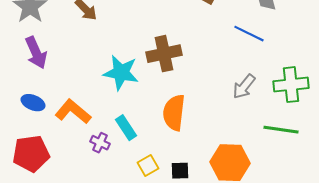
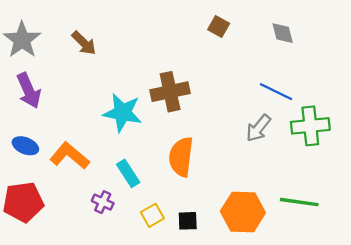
blue line: (249, 34) -> (276, 92), moved
green line: (281, 130) -> (299, 202), moved
purple cross: (100, 143) -> (103, 202), moved

